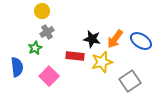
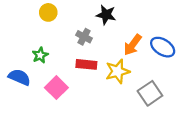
gray cross: (47, 32) -> (84, 37), moved, turned -32
black star: (92, 39) -> (106, 15), moved
blue semicircle: (17, 67) -> (19, 77), turned -60

